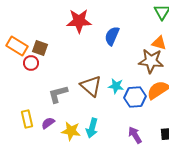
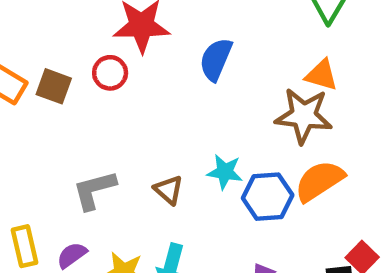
red circle: (31, 63) -> (110, 73), moved
brown triangle: (91, 86) -> (169, 190), moved, size x0.6

